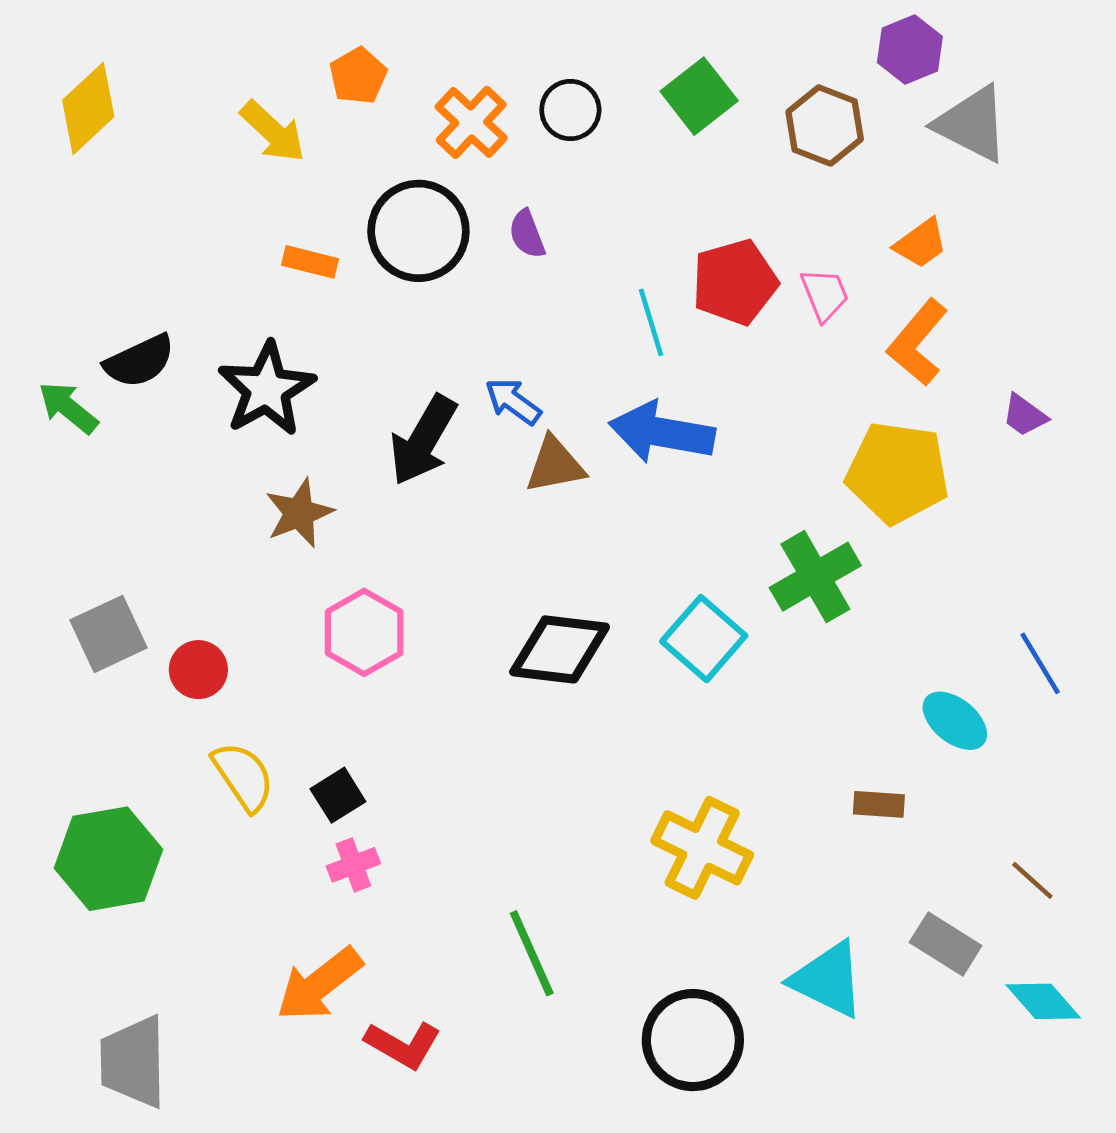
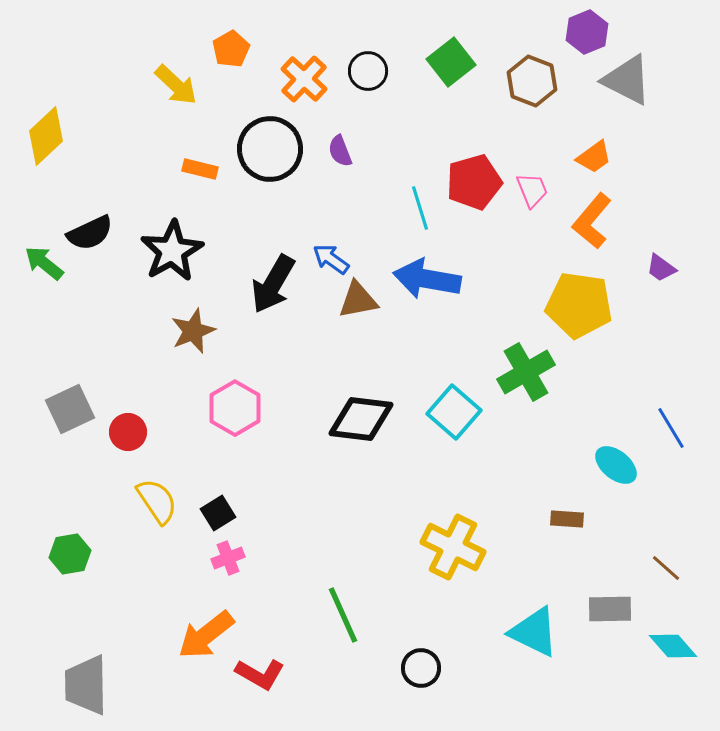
yellow diamond: (88, 108) -> (46, 136), moved
green hexagon: (108, 859) -> (70, 554), size x0.6
gray rectangle: (946, 944) -> (610, 609), turned -33
black circle: (693, 1040) -> (421, 668), moved, size x0.6

